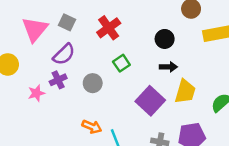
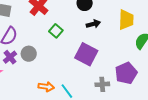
gray circle: (93, 83) -> (29, 54), moved
yellow trapezoid: (185, 92) -> (126, 20), moved

